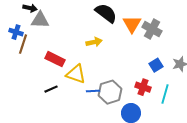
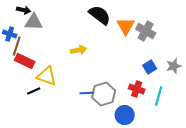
yellow arrow: (94, 42) -> (79, 50), moved
red rectangle: (55, 59) -> (25, 61), moved
yellow triangle: (76, 74) -> (47, 76), moved
black line: (51, 89) -> (34, 91), moved

